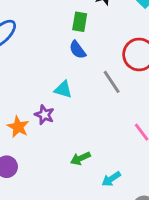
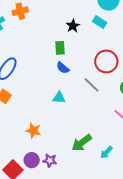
purple star: (44, 115) -> (50, 161), moved
green arrow: (80, 158) -> (82, 143), size x1.5

